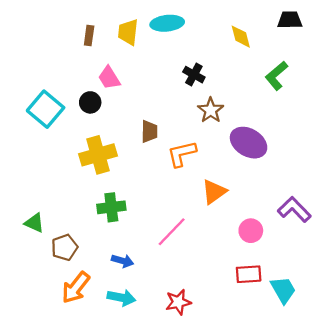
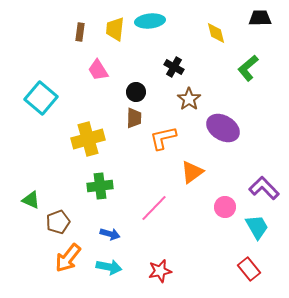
black circle: (90, 102) -> (136, 92), moved
red rectangle: (249, 274) -> (249, 269), moved, turned 55
cyan trapezoid: (283, 290) -> (257, 227), moved

